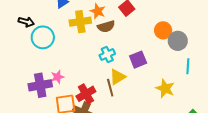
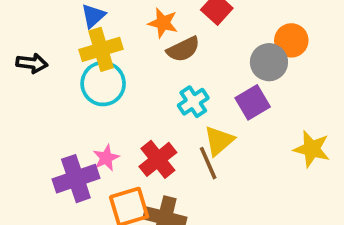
yellow cross: (80, 22) -> (101, 49), moved
cyan circle: (43, 37) -> (103, 84), moved
gray circle: (178, 41) -> (269, 62), moved
red cross: (86, 94) -> (158, 159), moved

